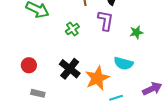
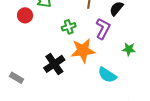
red circle: (29, 65) -> (25, 15), moved
orange star: (97, 78) -> (83, 51), moved

